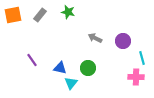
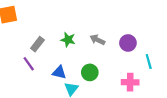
green star: (68, 12) -> (68, 40), moved
gray rectangle: (40, 15) -> (37, 44), moved
pink cross: (136, 77) -> (130, 82), moved

